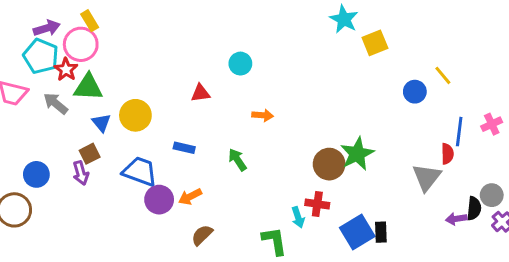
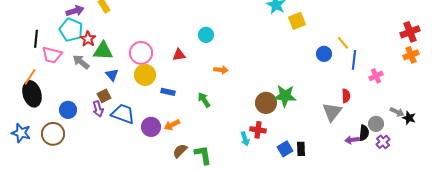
pink circle: (81, 44) -> (141, 53), moved
yellow circle: (135, 115) -> (145, 75), moved
blue line: (459, 132) -> (354, 60), moved
green star: (357, 154) -> (285, 96), turned 30
blue trapezoid: (140, 171) -> (123, 114), moved
blue square: (357, 232) -> (285, 149), size x0.7
green L-shape: (274, 241) -> (203, 155), moved

